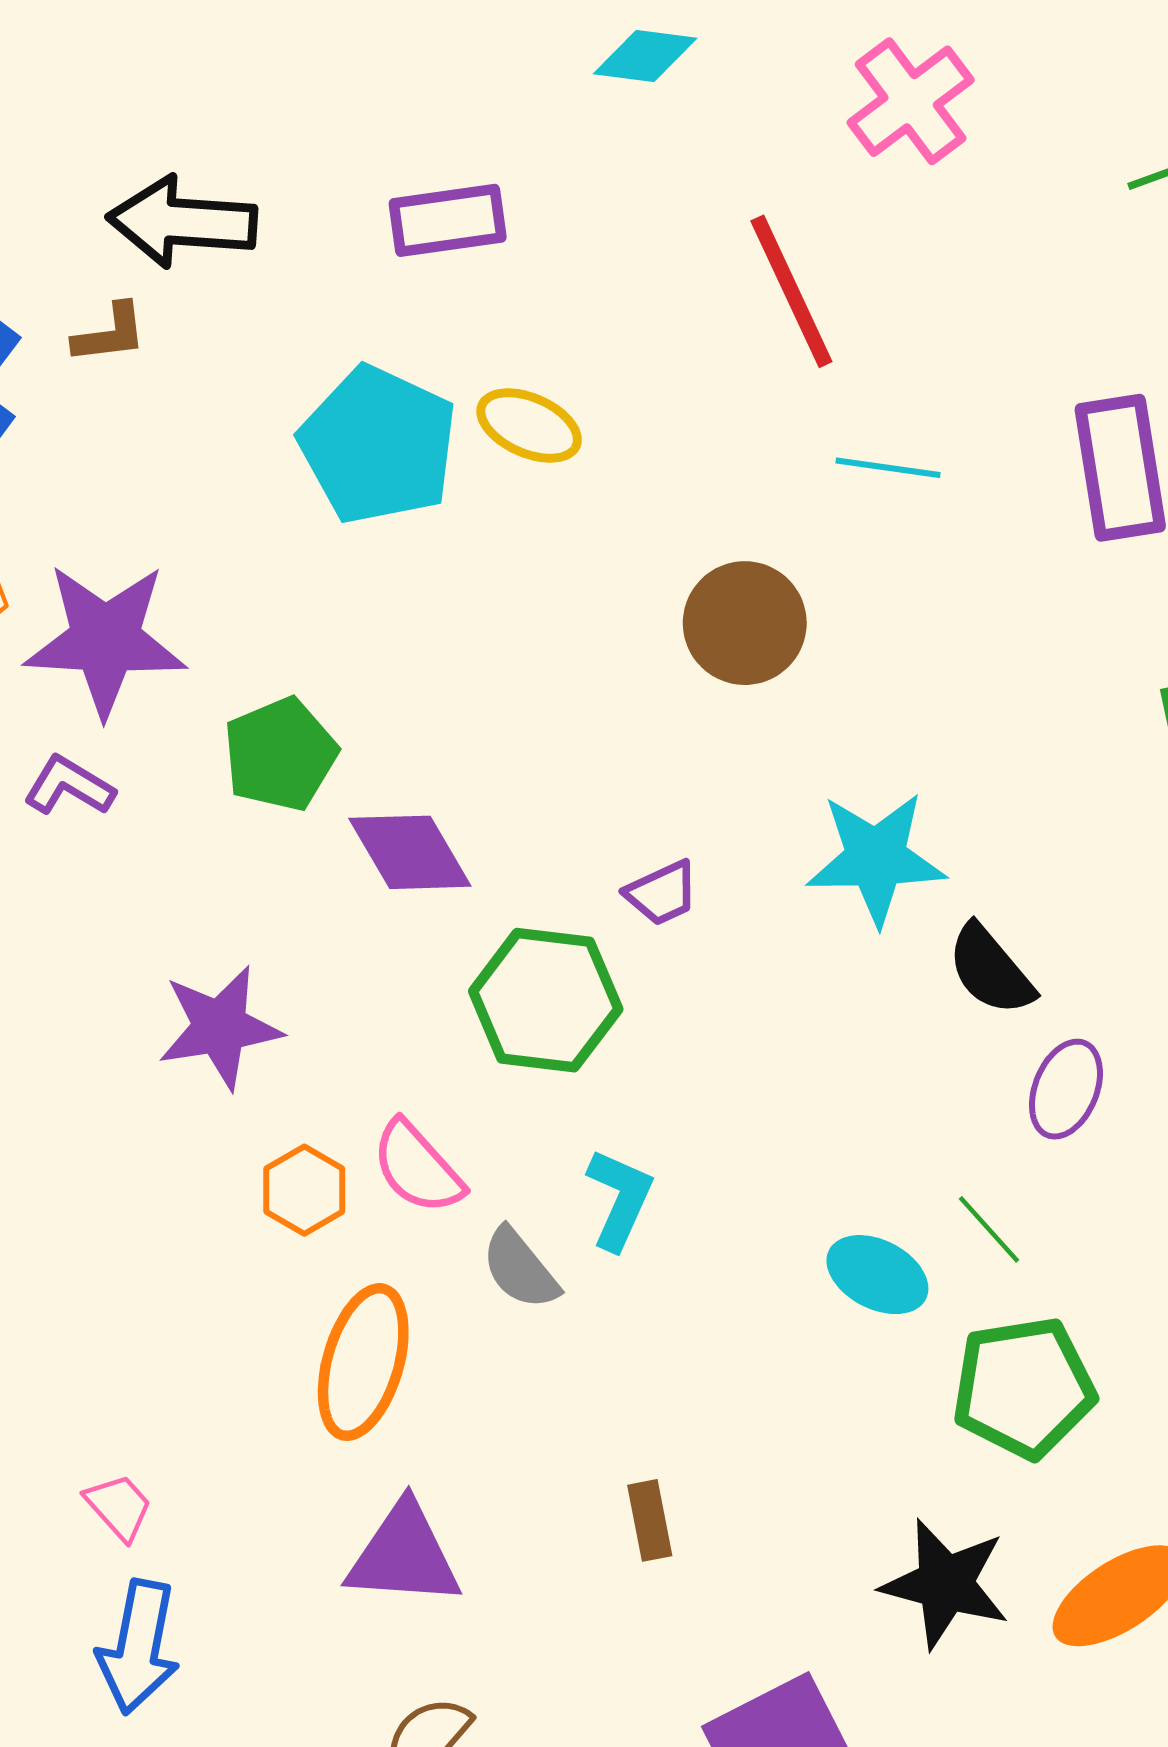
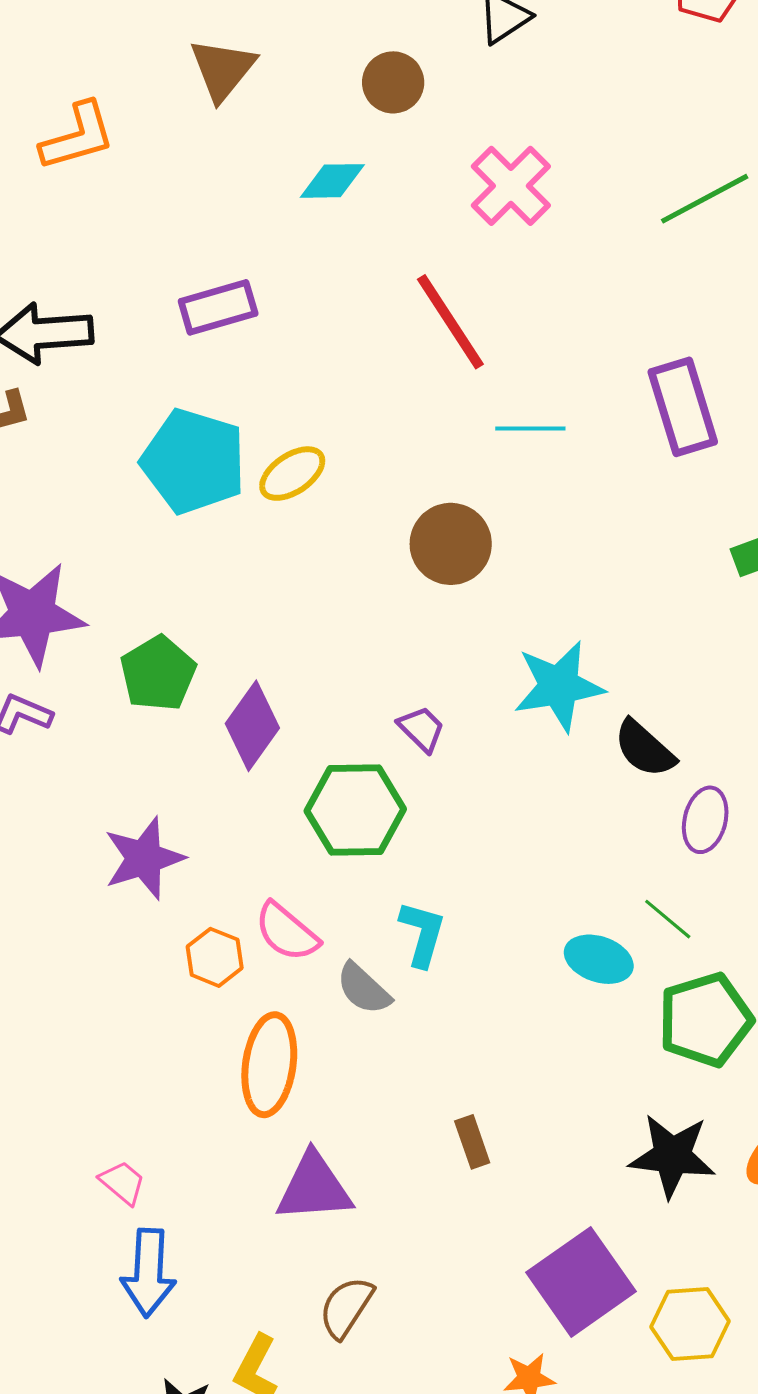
yellow ellipse: (529, 426) -> (292, 474), moved, turned -50
purple diamond: (410, 852) -> (252, 726), turned 74
purple trapezoid: (662, 893) -> (421, 729), turned -102

